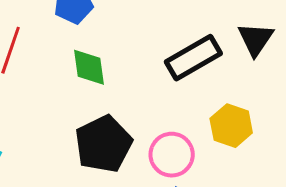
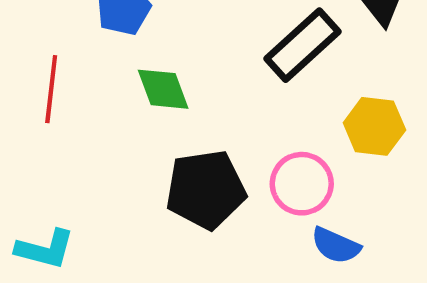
black pentagon: (103, 144) -> (206, 189), turned 30

